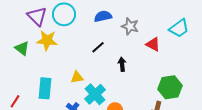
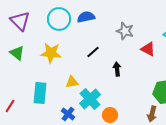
purple triangle: (37, 16) -> (20, 21), moved
blue semicircle: (103, 16) -> (86, 17), moved
yellow star: (47, 40) -> (51, 53), moved

